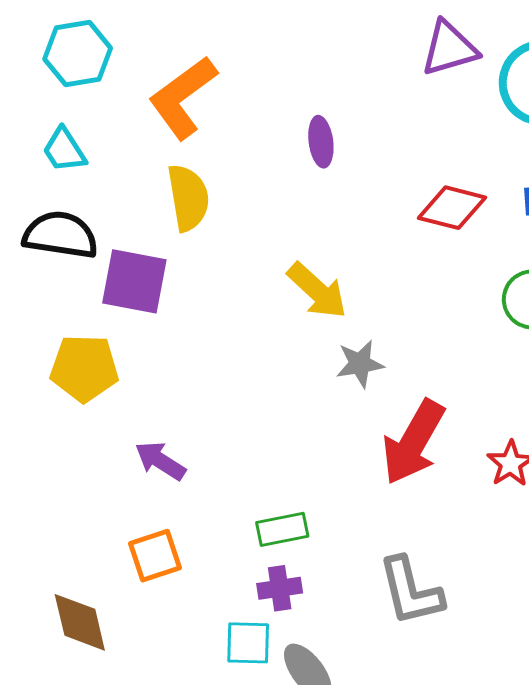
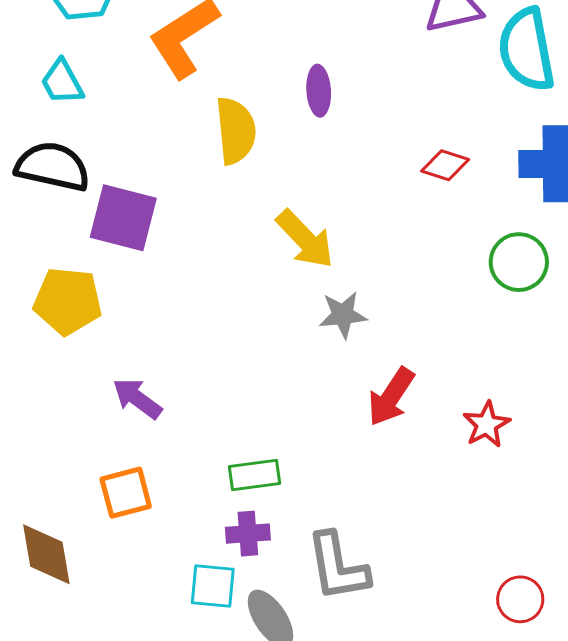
yellow semicircle: (188, 198) -> (236, 131), moved
red diamond: (452, 208) -> (445, 165), size x0.7
red arrow: (413, 442) -> (391, 397), size x0.7
gray L-shape: (411, 591) -> (338, 567), moved

